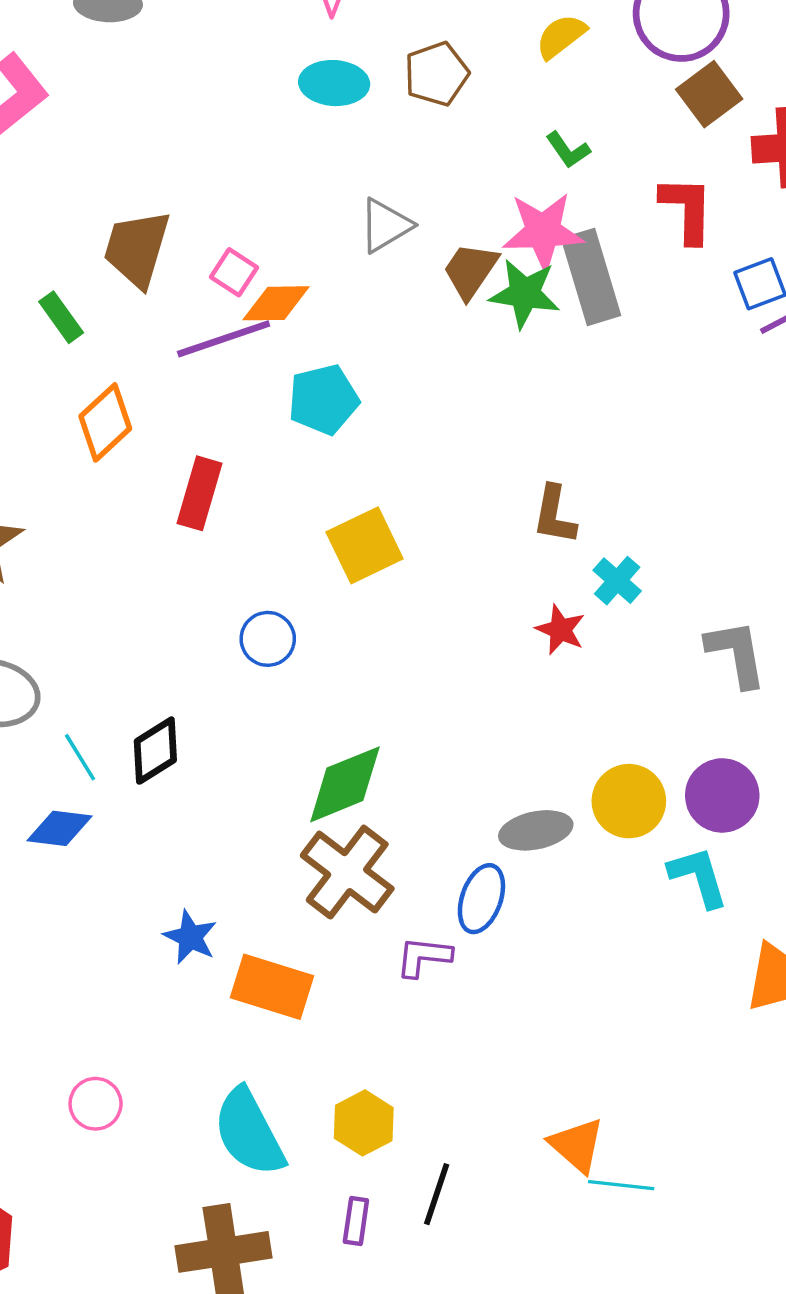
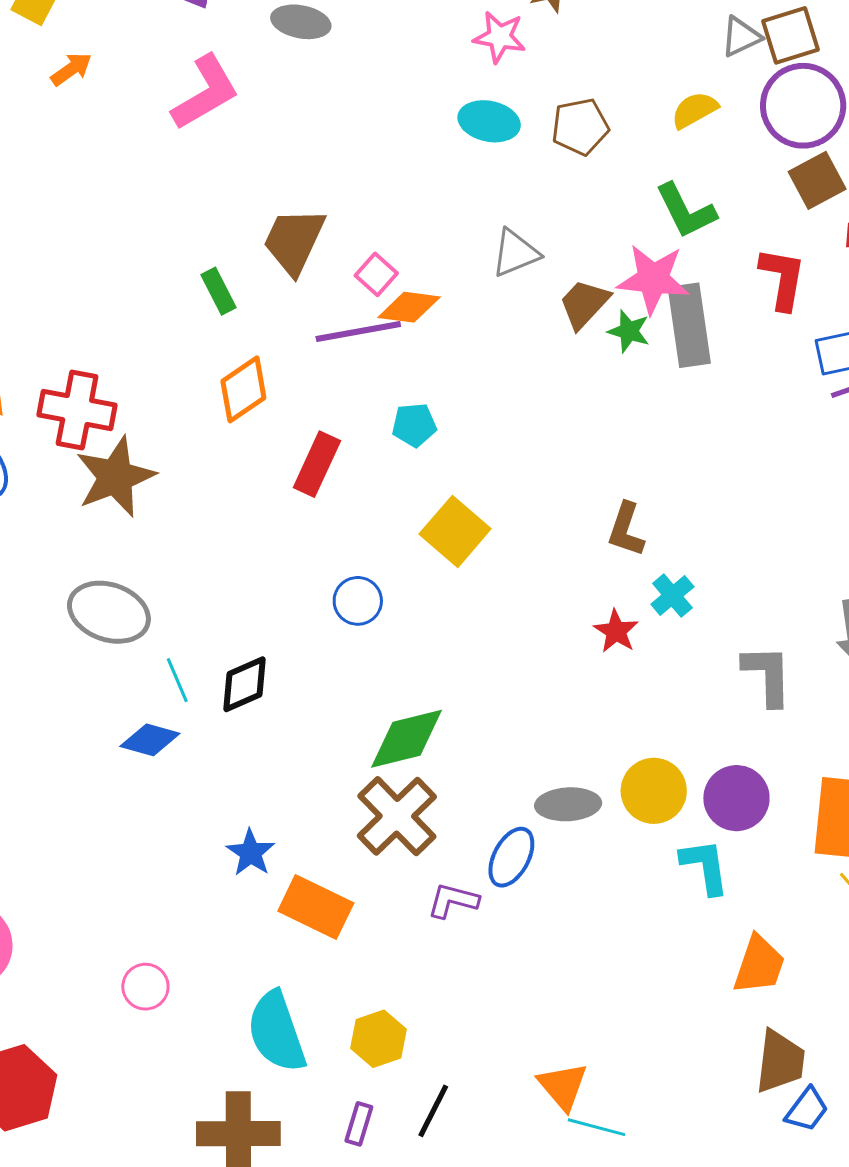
green L-shape: (568, 150) -> (686, 211), size x1.6
green star: (525, 293) -> (629, 331), size x0.7
cyan pentagon: (323, 400) -> (414, 425), moved, size x0.7
yellow square: (365, 545) -> (455, 531), turned -32

